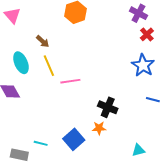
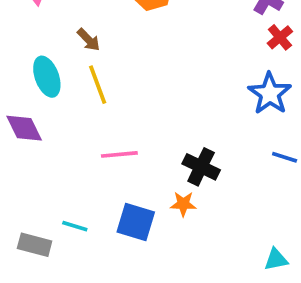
pink line: (70, 81) -> (119, 154), moved
blue square: (74, 139) -> (136, 222), turned -35
cyan triangle: (138, 150) -> (276, 259), moved

